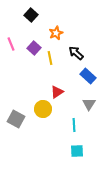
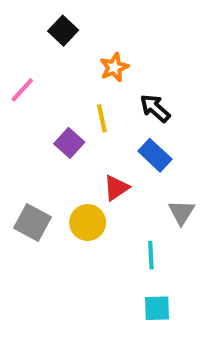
pink line: (11, 44) -> (22, 90), turned 64
purple square: (34, 48) -> (69, 143), moved
blue rectangle: (88, 76) -> (155, 155), moved
gray square: (16, 119) -> (32, 223), moved

